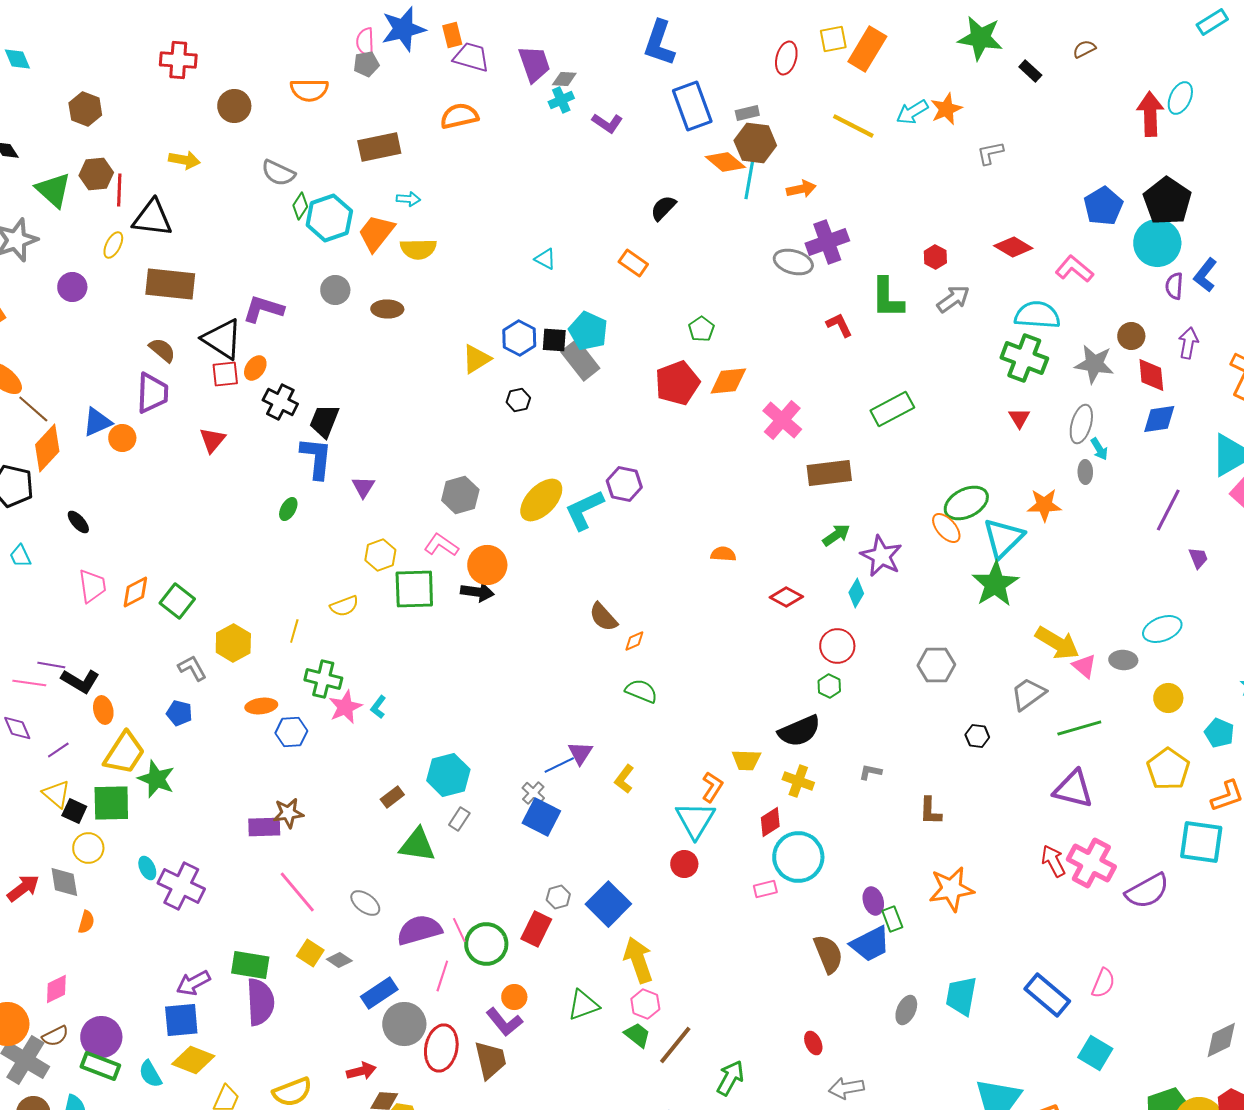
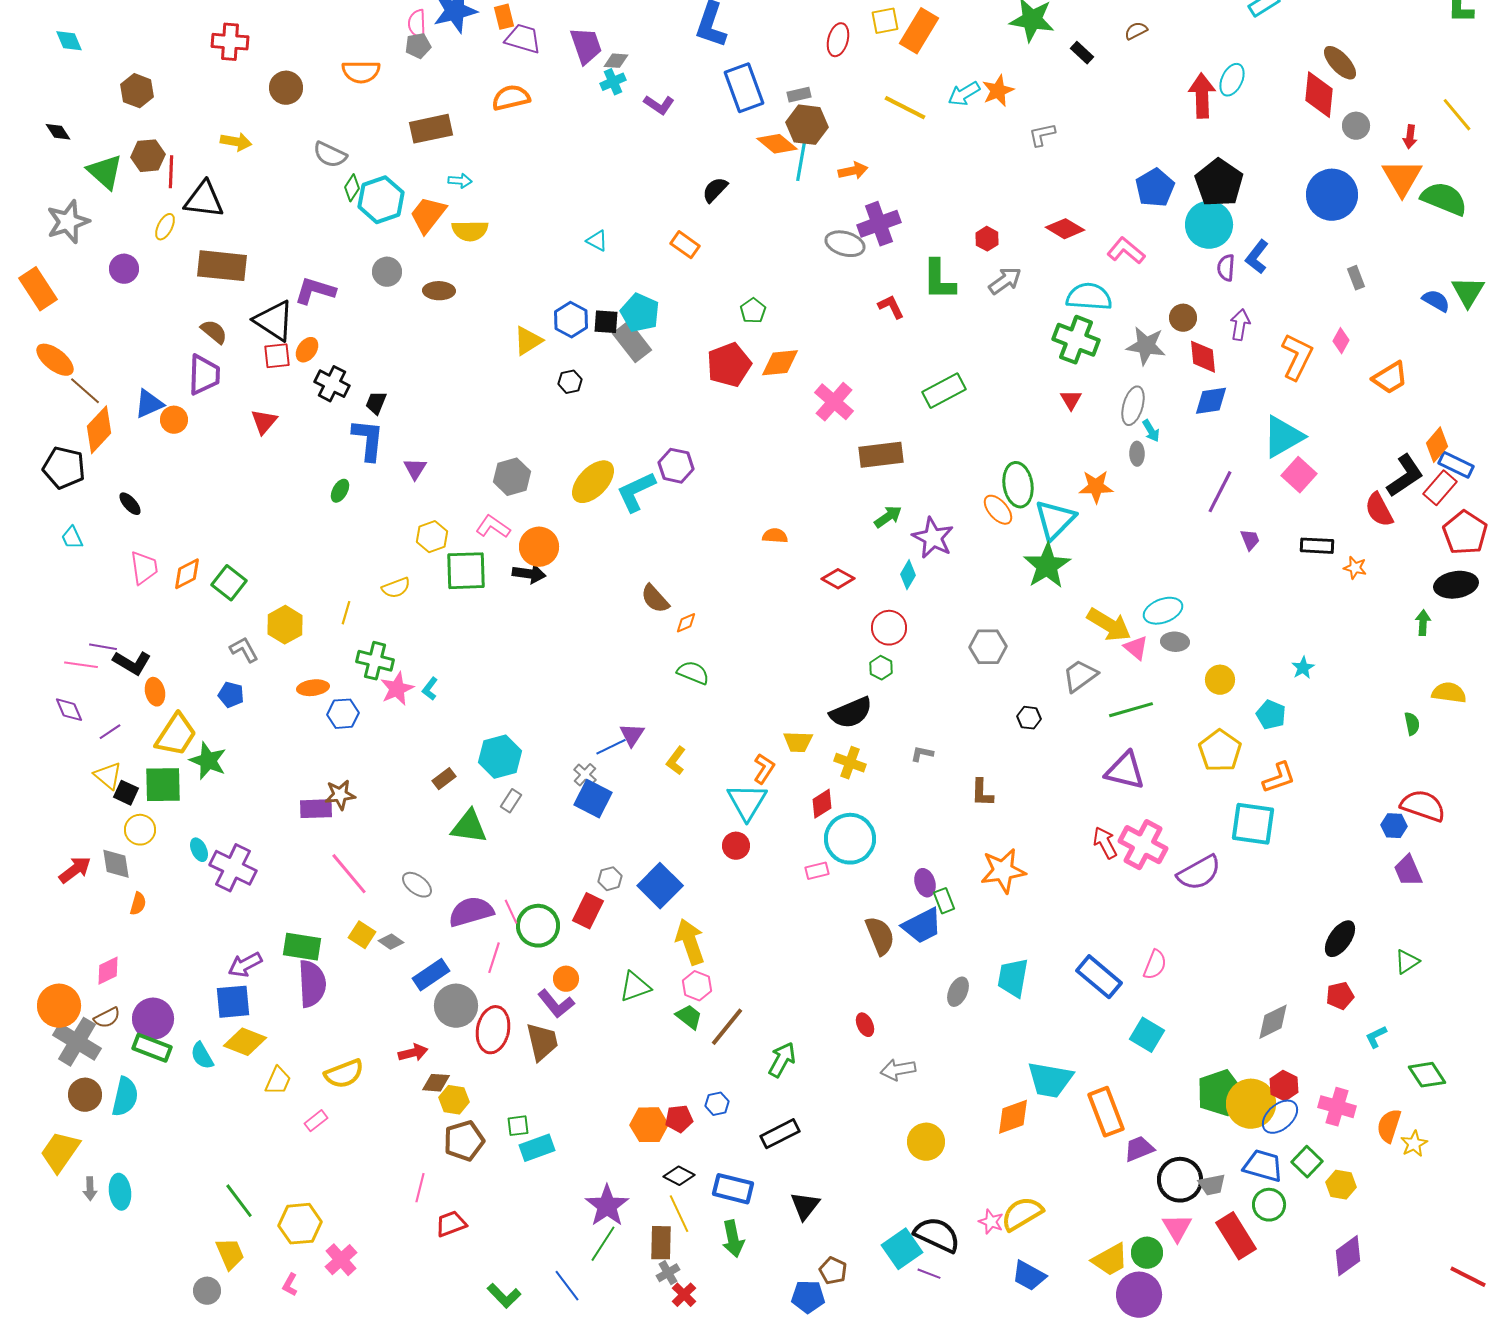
black trapezoid: (324, 421) -> (376, 403), size x0.7
green ellipse: (966, 503) -> (1018, 485), turned -72
cyan ellipse: (1162, 629) -> (1163, 611), moved

